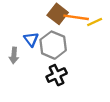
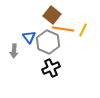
orange line: (76, 17) -> (63, 29), moved
yellow line: (95, 22) -> (83, 30), moved, turned -40

